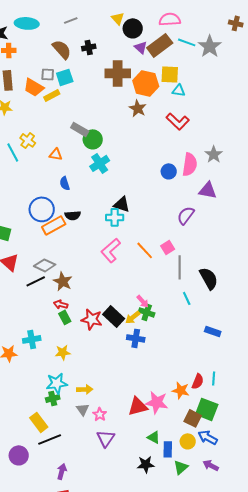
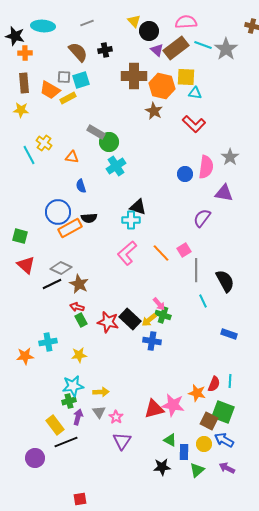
purple arrow: (62, 471) -> (78, 417), moved

